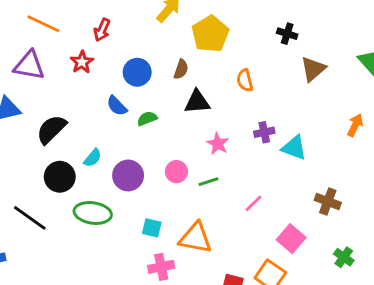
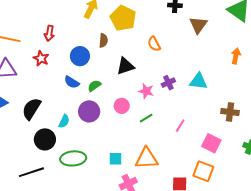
brown semicircle: (181, 69) -> (103, 40), moved
purple cross: (264, 132) -> (168, 83), moved
pink circle: (176, 172) -> (122, 106), moved
purple circle: (128, 175) -> (89, 111), moved
black line: (30, 218) -> (31, 172), turned -40

